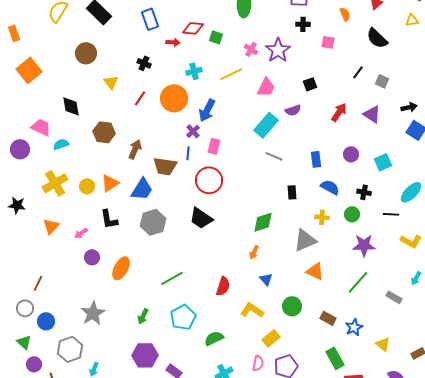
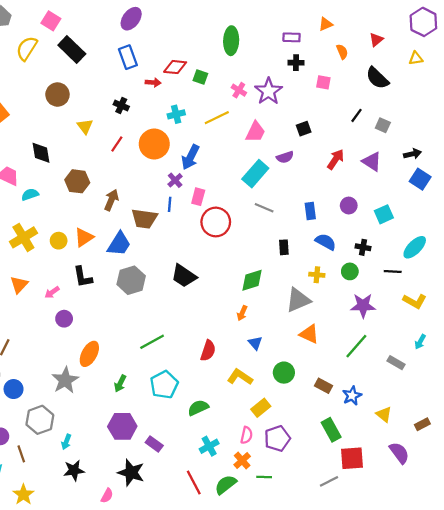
red circle: (209, 180) -> (216, 222), moved
orange ellipse: (121, 268) -> (89, 354), moved

